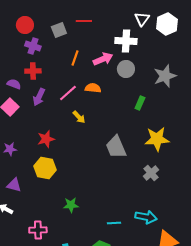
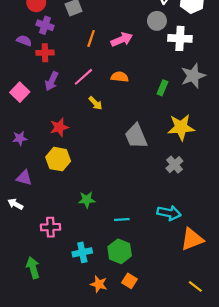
white cross: (126, 41) -> (180, 38), moved
gray circle: (126, 69) -> (157, 21), moved
gray star: (165, 76) -> (193, 76), moved
purple semicircle: (14, 84) -> (24, 41), moved
orange semicircle: (93, 88) -> (120, 77), moved
cyan line: (114, 223) -> (122, 219), moved

